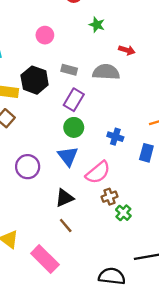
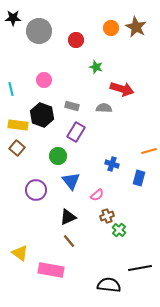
pink circle: (45, 35) -> (44, 80), moved
red arrow: (127, 50) -> (122, 89), size x1.6
gray semicircle: (106, 72) -> (104, 108), size x0.7
green circle: (74, 127) -> (58, 156), moved
pink semicircle: (98, 172) -> (97, 195), size x0.6
pink rectangle: (45, 259) -> (51, 270), turned -35

